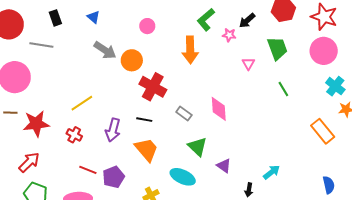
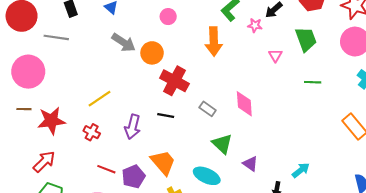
green line: (283, 89) -> (313, 82), turned -56
orange trapezoid: (147, 149) -> (163, 162), moved

